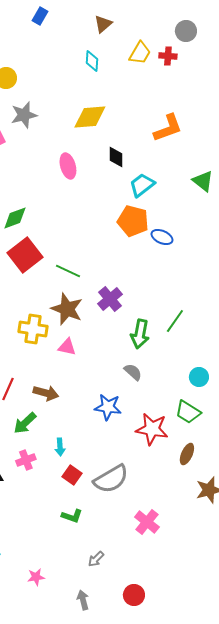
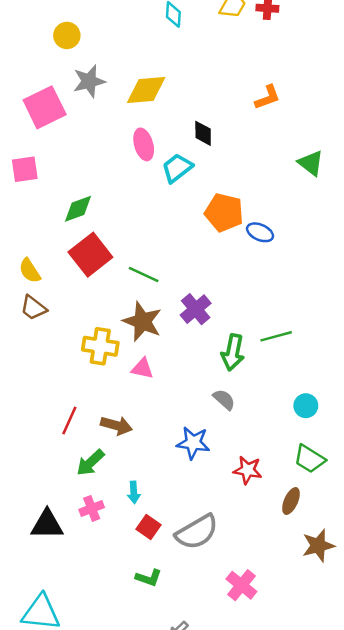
yellow diamond: (90, 117) -> (146, 90), moved
orange L-shape: (168, 128) -> (267, 97), size x0.7
cyan trapezoid: (142, 185) -> (177, 168), moved
green line: (175, 321) -> (276, 336), turned 40
green trapezoid: (188, 412) -> (310, 459), moved
red star: (152, 429) -> (248, 470), size x0.7

